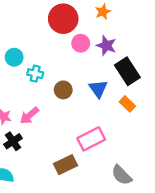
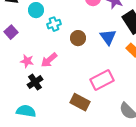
cyan cross: (35, 74) -> (54, 24), turned -32
brown rectangle: (66, 165) -> (80, 102), turned 54

